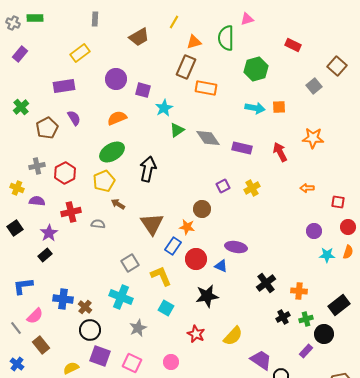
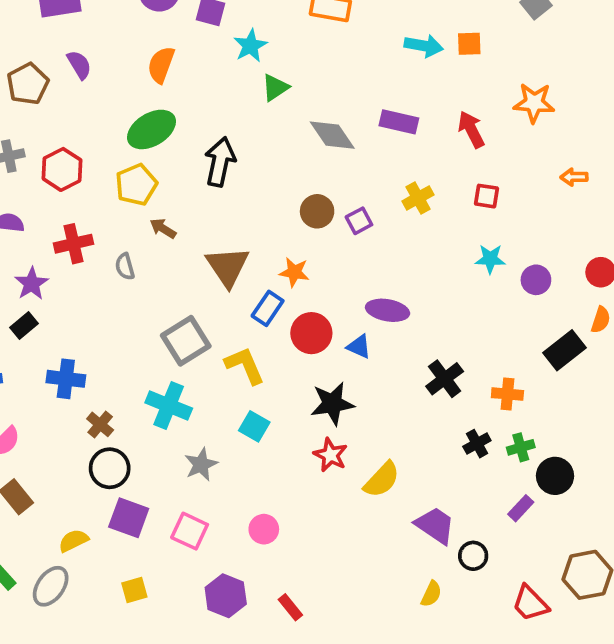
orange semicircle: (117, 118) -> (161, 65), turned -48
gray diamond: (208, 138) -> (332, 135), moved
purple square: (223, 186) -> (359, 221), moved
orange arrow: (307, 188) -> (574, 177), moved
red square: (338, 202) -> (486, 196), moved
brown circle: (202, 209) -> (317, 211), moved
gray semicircle: (98, 224) -> (125, 266), turned -112
cyan star: (327, 255) -> (490, 259), moved
gray square: (130, 263) -> (186, 341), size x1.4
blue cross: (63, 299) -> (66, 379), moved
black rectangle: (339, 305) -> (565, 350), moved
red star: (196, 334) -> (330, 455), moved

